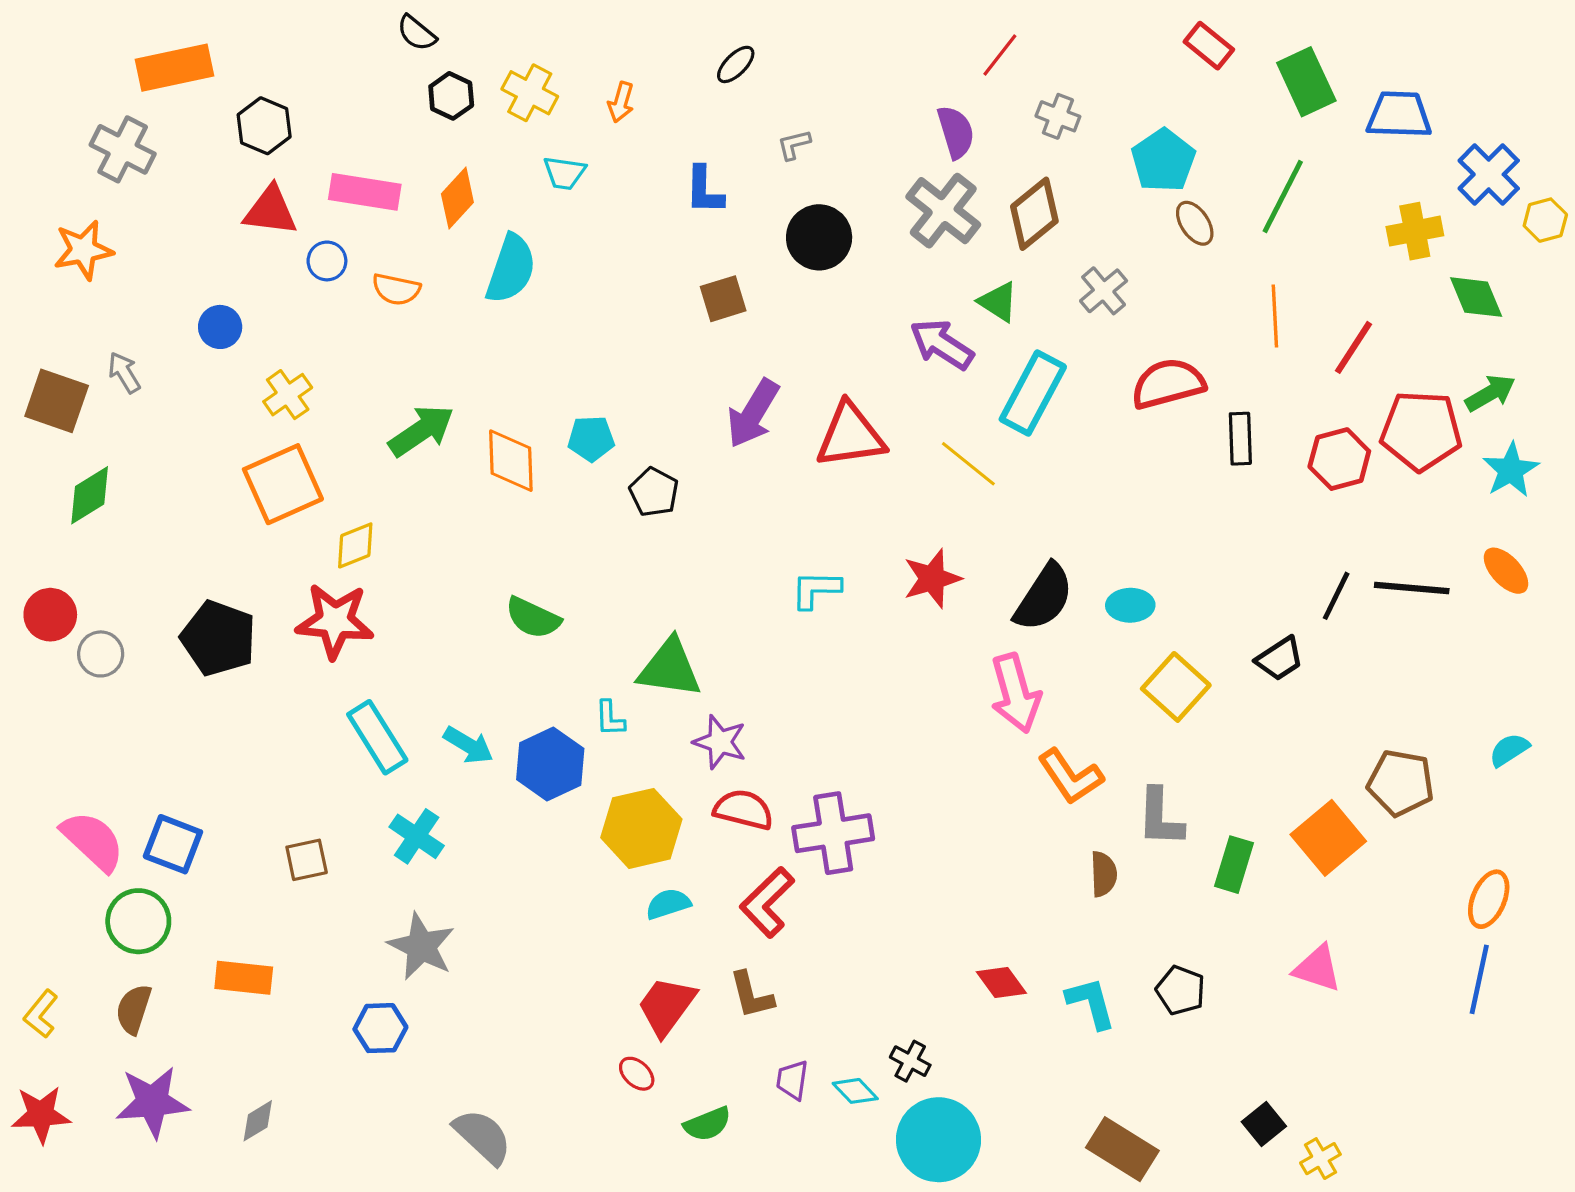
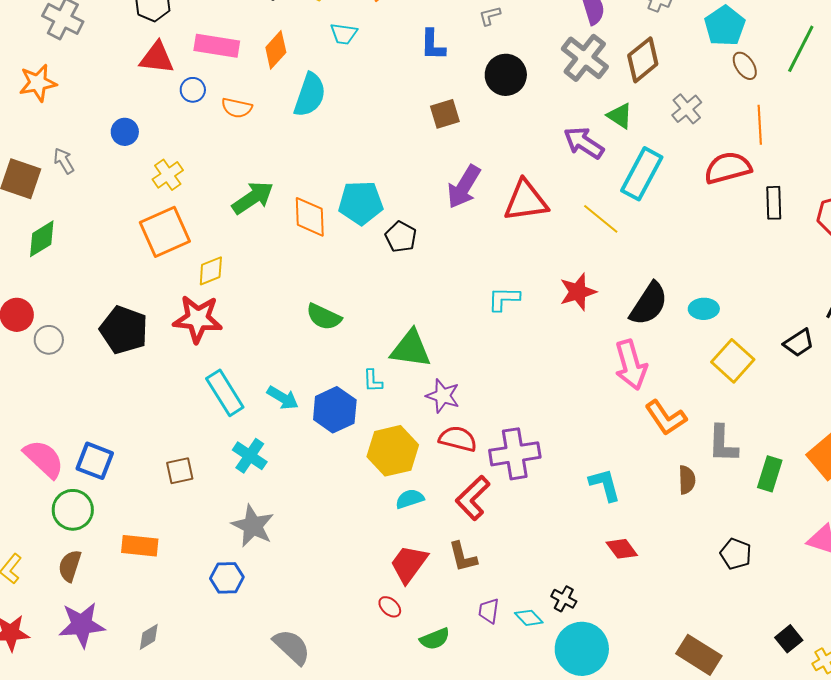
orange line: (1275, 316) -> (760, 125), moved
cyan pentagon: (591, 439) -> (361, 203), size x1.5
cyan L-shape: (1091, 1003) -> (605, 485), moved

